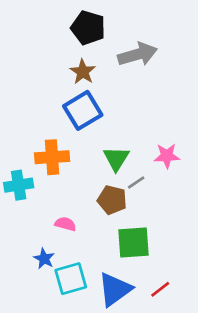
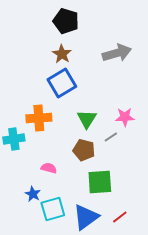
gray arrow: (137, 54) -> (117, 53), moved
gray line: (136, 183) -> (111, 137), moved

